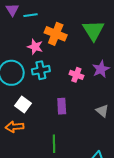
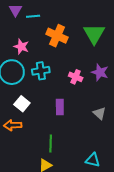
pink star: (35, 47) -> (21, 47), moved
purple star: (101, 69) -> (100, 72), turned -30

